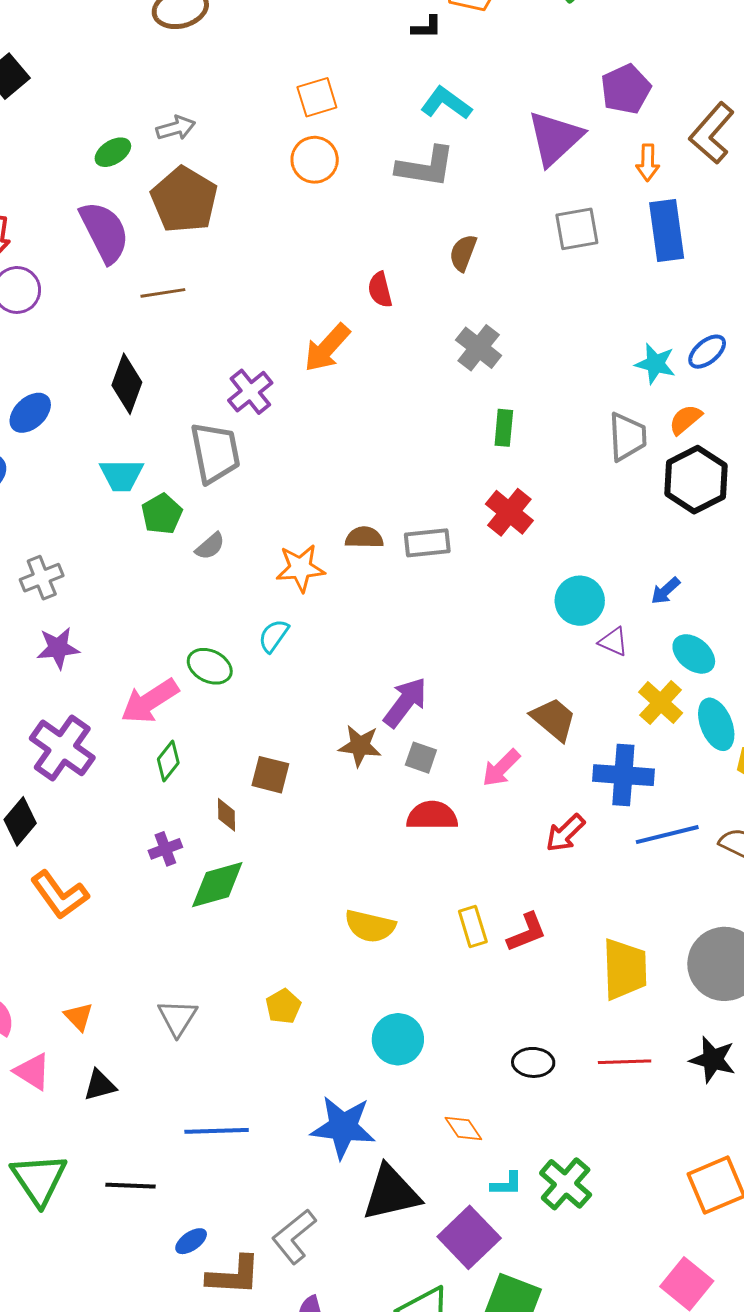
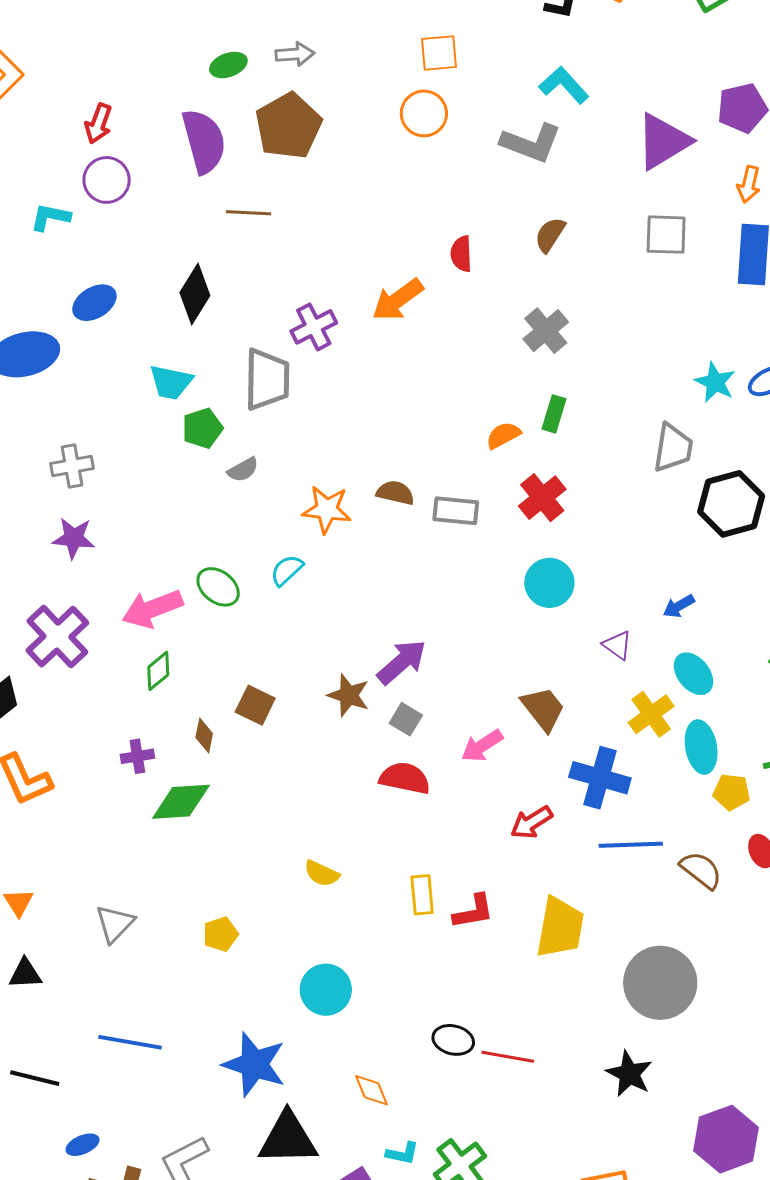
orange semicircle: (685, 419) -> (503, 435), moved
cyan circle: (580, 601) -> (549, 583), moved
yellow semicircle: (370, 926) -> (322, 873), size x0.7
yellow trapezoid: (625, 969) -> (560, 927), moved
red line: (625, 1062) -> (508, 1057), moved

